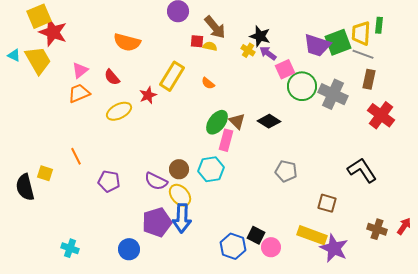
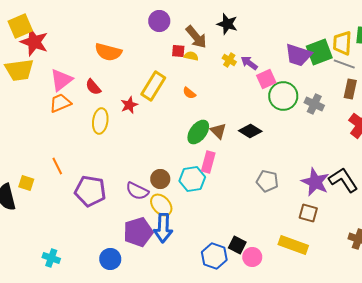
black star: (260, 36) -> (227, 24), moved
yellow trapezoid: (38, 60) -> (19, 70), turned 112
pink triangle: (80, 70) -> (61, 80), size x1.4
gray cross: (333, 94) -> (314, 104), size x0.7
yellow ellipse: (119, 111) -> (100, 121), turned -55
pink rectangle: (226, 140) -> (208, 162), moved
purple pentagon: (109, 181) -> (90, 191), size x1.4
purple star: (334, 248) -> (315, 182), moved

